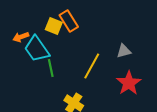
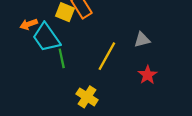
red star: (129, 83) -> (148, 75), size x0.7

